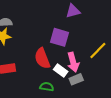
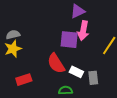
pink arrow: (73, 62) -> (83, 31), moved, turned 36
gray rectangle: (76, 79) -> (93, 78), turned -64

